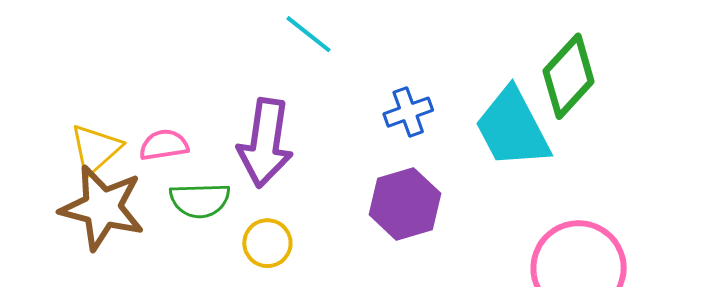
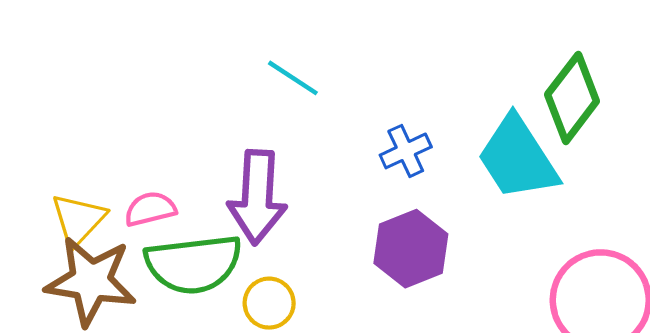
green semicircle: (200, 200) -> (193, 264), size x1.5

